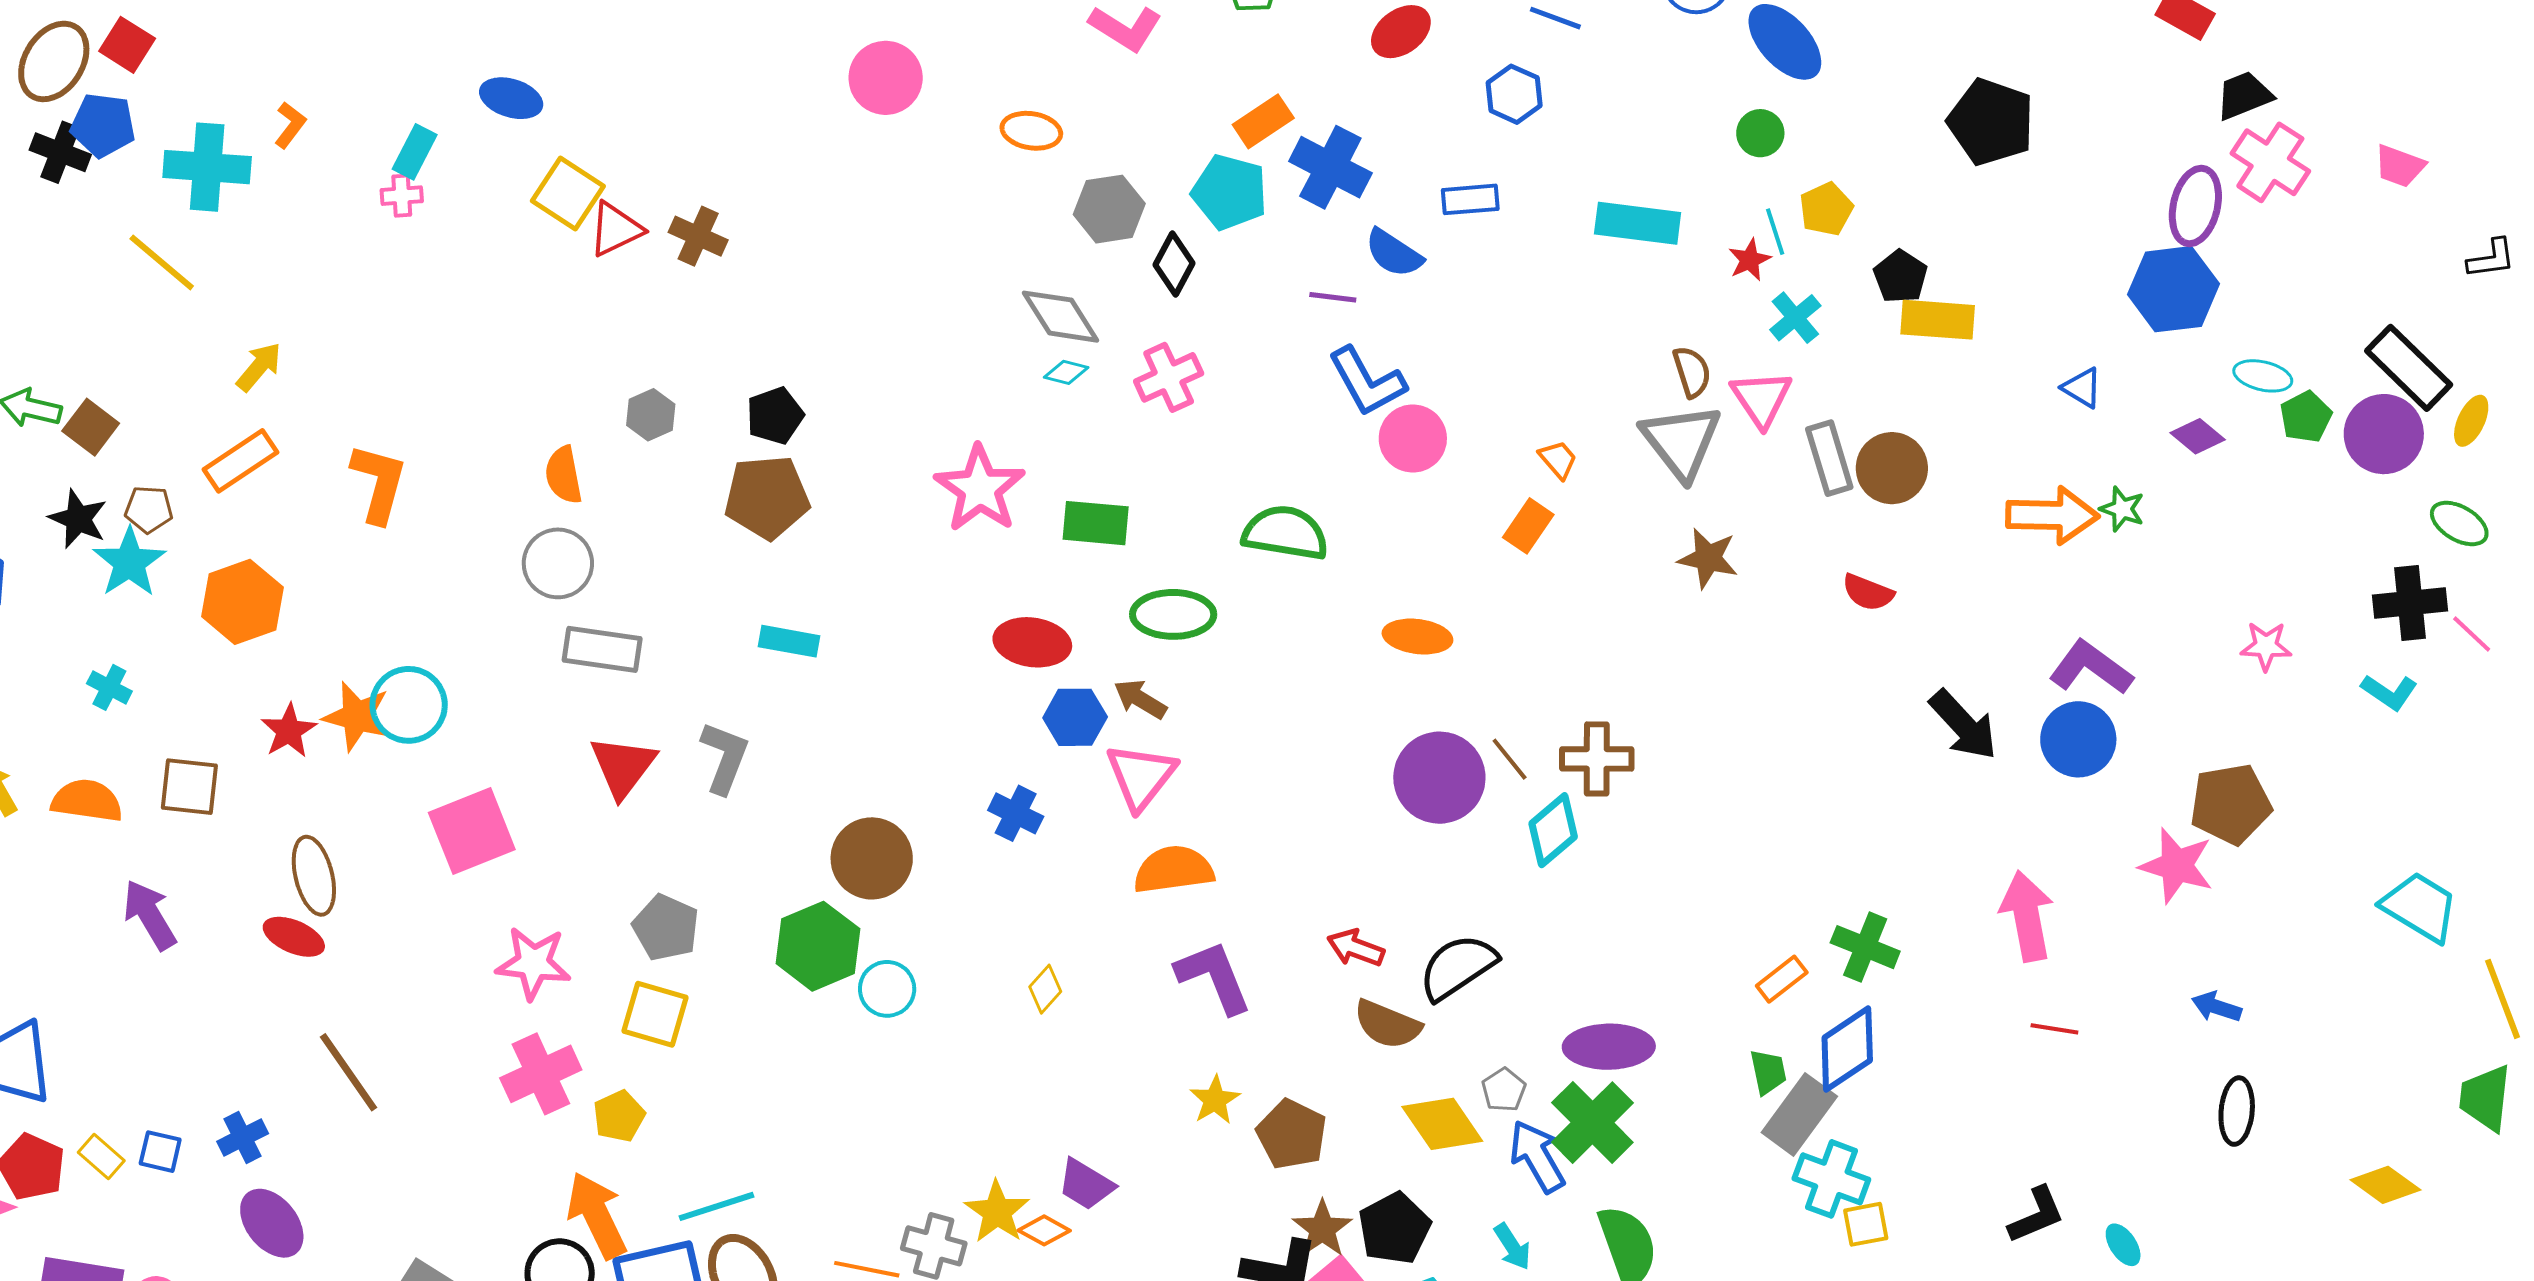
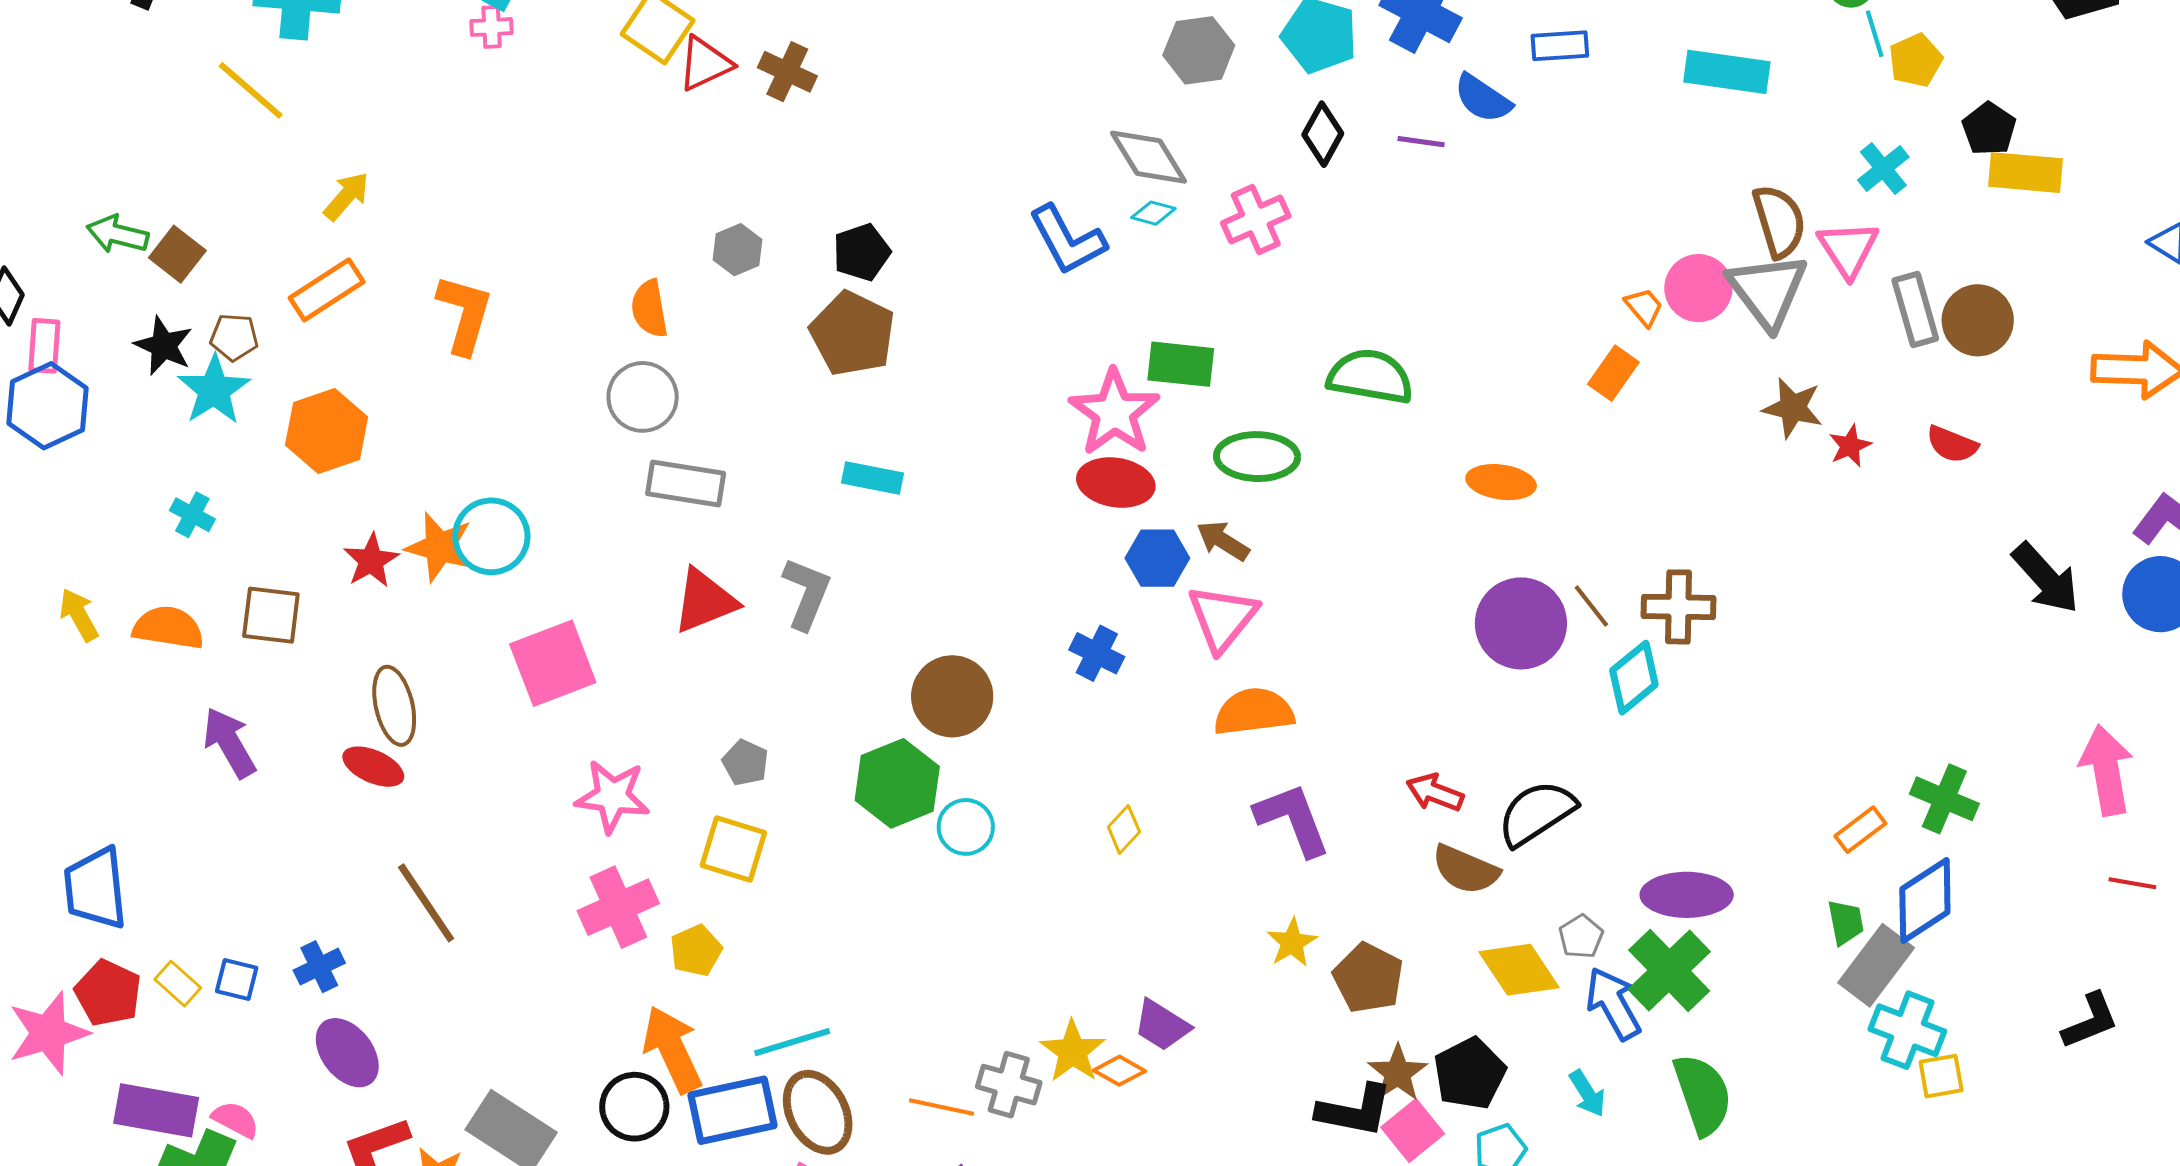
cyan line: (1775, 232) -> (1875, 34), moved
red star: (1749, 260) -> (1850, 446), moved
black diamond: (1174, 264) -> (1323, 134), moved
brown semicircle: (1692, 372) -> (1779, 221), size x1.4
blue L-shape: (1367, 382) -> (1067, 240), moved
pink circle: (1413, 439) -> (1698, 288), moved
pink star: (980, 489) -> (1114, 413), moved
brown pentagon: (767, 497) -> (852, 334), turned 30
red triangle: (623, 766) -> (705, 601), turned 30
gray pentagon: (666, 928) -> (745, 763), size x0.7
black L-shape: (2036, 1215) -> (2090, 1021), moved

